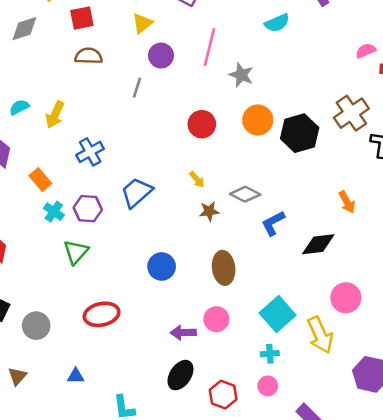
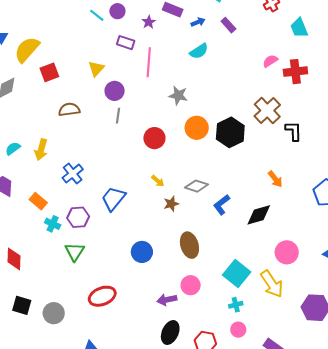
pink line: (209, 47) -> (149, 62), moved
brown semicircle: (89, 56) -> (69, 110), moved
gray line: (137, 88) -> (118, 116), moved

